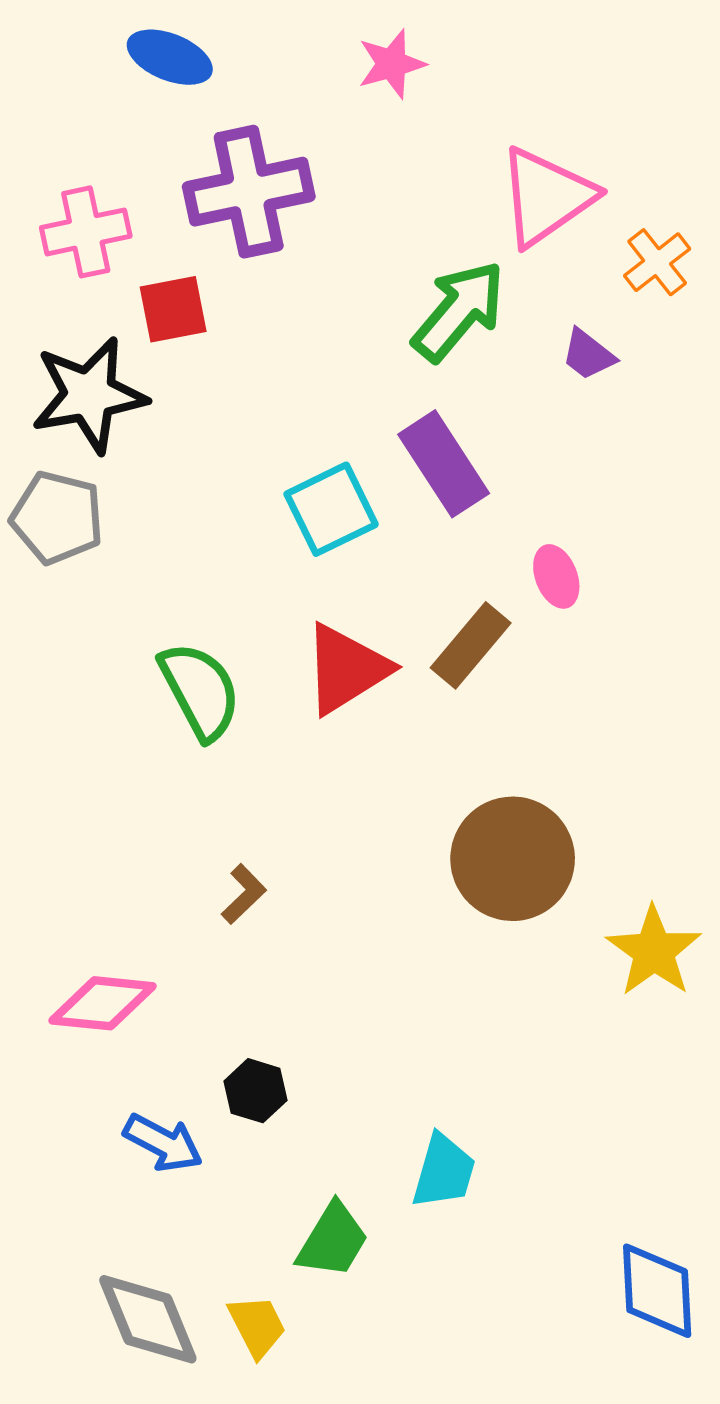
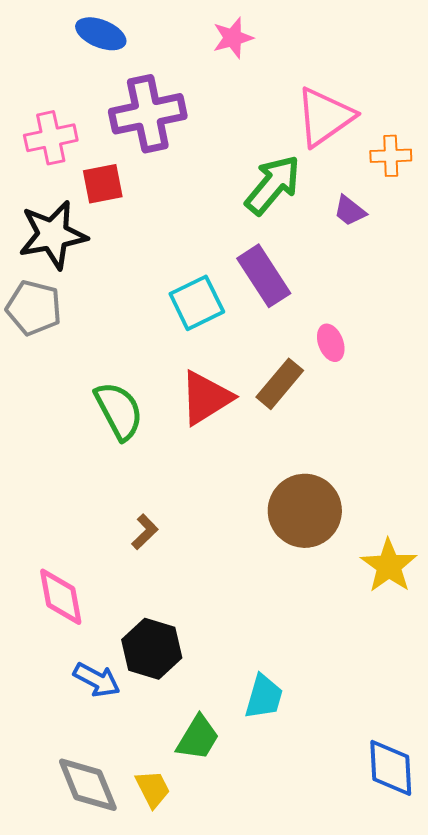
orange cross: (657, 262) -> (391, 156), turned 36
pink diamond: (103, 1003) -> (61, 597), turned 74
black hexagon: (255, 1091) -> (152, 649), size x1.6

